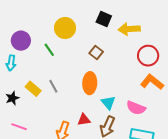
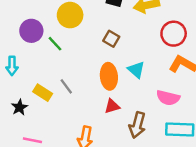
purple circle: (21, 41) -> (31, 31), moved
cyan triangle: (108, 103) -> (136, 70), moved
red triangle: (84, 120) -> (112, 106), moved

